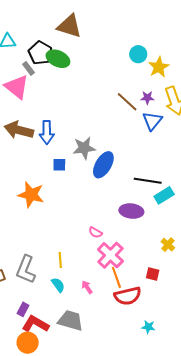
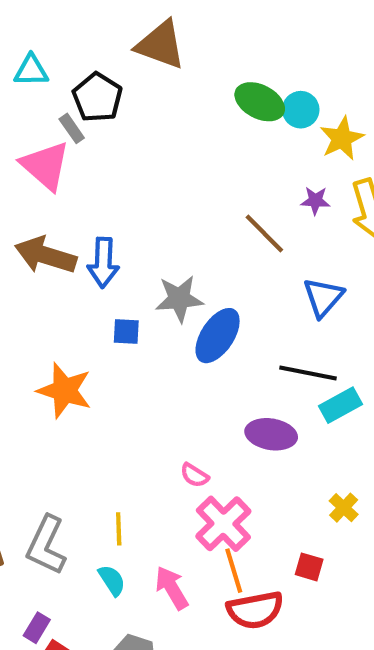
green ellipse: (58, 59) -> (260, 102), moved
brown line: (127, 102) -> (264, 234), moved
blue triangle: (152, 121) -> (323, 297), moved
pink arrow: (87, 287) -> (172, 588), size x1.5

